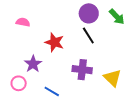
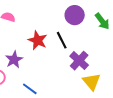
black line: (88, 35) -> (62, 40), moved
purple cross: (82, 70) -> (79, 61), moved, turned 30

